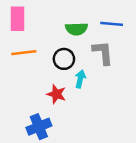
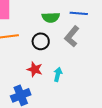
gray L-shape: (103, 53) -> (72, 36), turned -135
cyan arrow: (80, 79) -> (58, 74), moved

